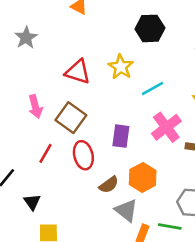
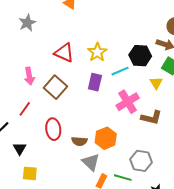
black hexagon: (150, 28) -> (140, 56), moved
purple rectangle: (121, 136) -> (95, 82), moved
red line: (45, 153) -> (25, 109), moved
red ellipse: (83, 155) -> (53, 129), moved
brown semicircle: (109, 185) -> (79, 141), turned 35

